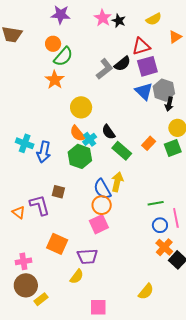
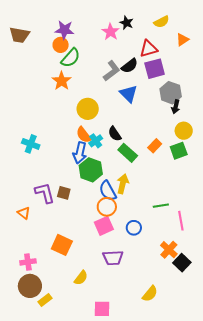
purple star: (61, 15) -> (64, 30), moved
pink star: (103, 18) -> (110, 32), moved
blue triangle: (144, 91) -> (129, 94), moved
blue arrow: (44, 152) -> (80, 153), moved
green hexagon: (80, 156) -> (91, 170), moved
purple L-shape: (40, 205) -> (45, 193), moved
blue circle: (160, 225) -> (134, 228), moved
purple trapezoid: (87, 256) -> (113, 258), moved

